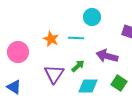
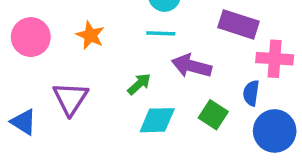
cyan line: (76, 38) -> (161, 33), moved
pink circle: (18, 52) -> (31, 37), moved
purple triangle: (54, 74) -> (71, 98), moved

